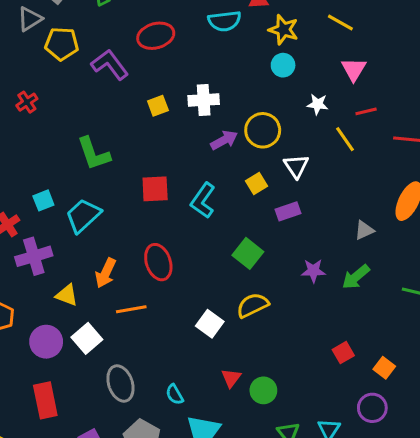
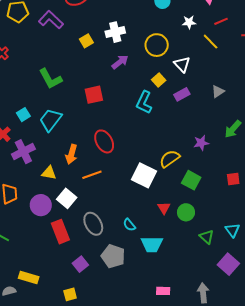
purple arrow: (224, 140) -> (120, 62), moved
cyan L-shape: (203, 200) -> (144, 102), moved
gray triangle: (364, 230) -> (218, 91), moved
green square: (248, 253) -> (191, 180), moved
purple star: (313, 271) -> (201, 143), moved
white square: (210, 324) -> (144, 175), size x1.4
red square: (343, 353) -> (233, 179), turned 32
red rectangle: (45, 400) -> (60, 232), moved

